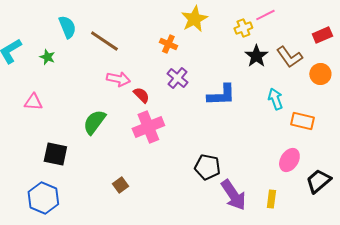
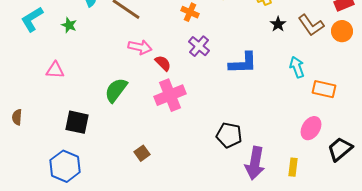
black star: (256, 56) -> (278, 24), size x0.7
orange circle: (320, 74) -> (342, 31), moved
purple arrow: (233, 195) -> (255, 163), turned 44

